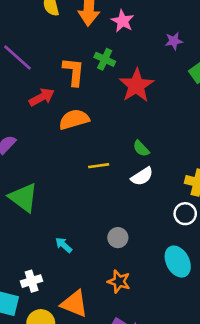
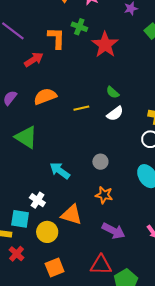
orange semicircle: (74, 119) -> (45, 96), moved
cyan arrow: (64, 245) -> (60, 171), size x1.5
white cross: (32, 281) -> (37, 200), turned -35

